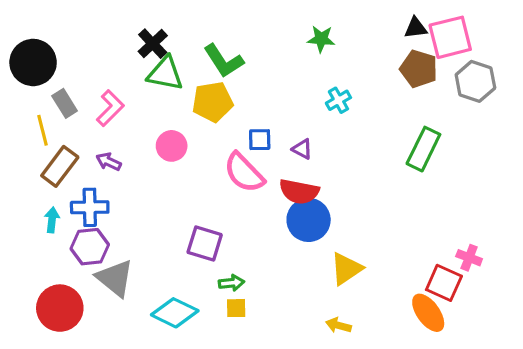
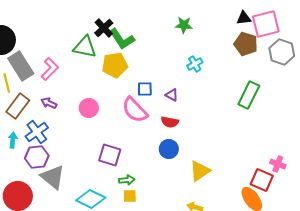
black cross: (153, 44) -> (104, 28), moved
gray rectangle: (65, 103) -> (21, 66), size x1.6
pink circle: (172, 146) -> (89, 108), moved
red semicircle: (299, 192) -> (170, 122), size x0.7
blue cross: (90, 207) -> (37, 132), turned -35
blue circle: (309, 220) -> (169, 149), moved, size x0.7

